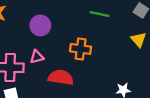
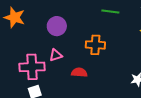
red semicircle: (61, 77) -> (79, 72), size x0.7

